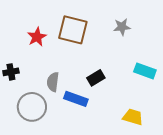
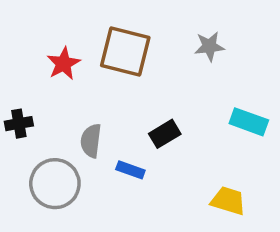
blue rectangle: (76, 99) -> (130, 170), size x0.7

